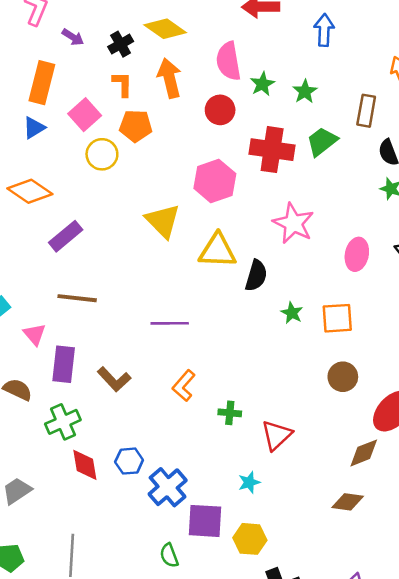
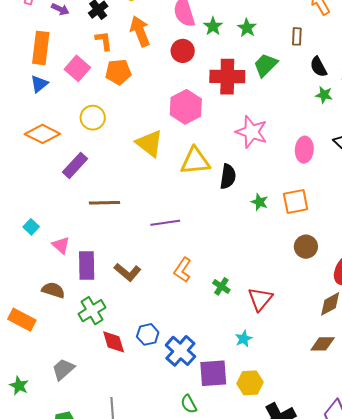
brown rectangle: (366, 111) -> (297, 36), size x0.7
yellow circle: (102, 154) -> (93, 118), moved
brown line: (77, 298) -> (105, 203), moved
green cross: (230, 413) -> (221, 286), turned 36

